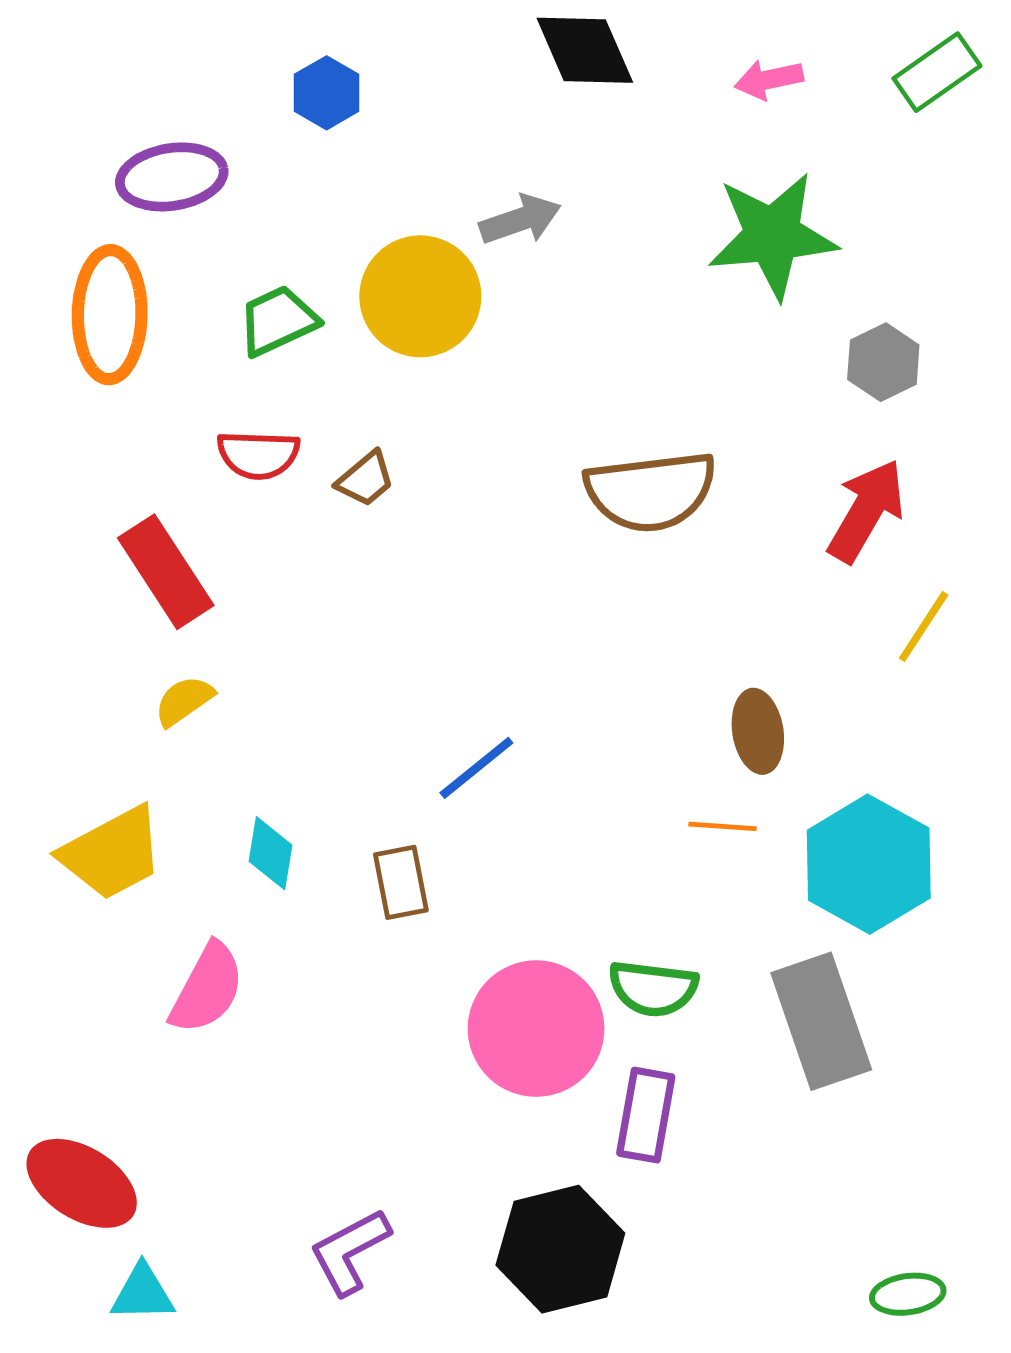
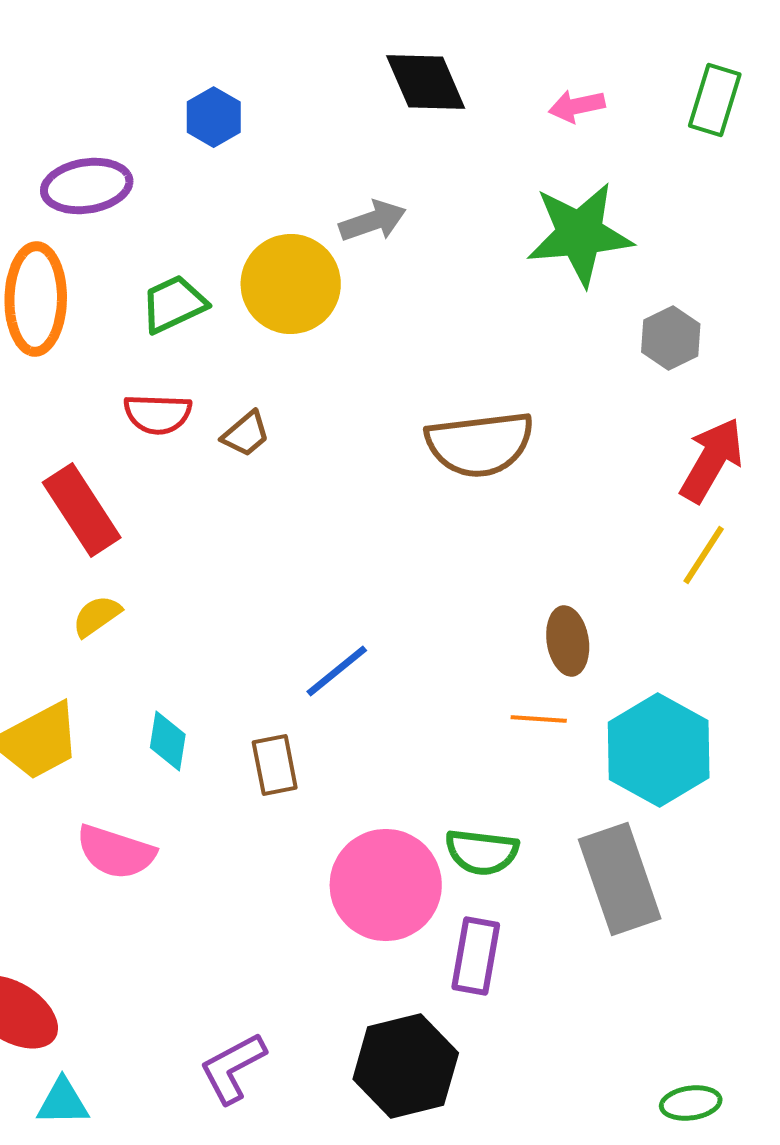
green rectangle: (937, 72) -> (715, 100), turned -38
red arrow: (866, 511) -> (712, 460), moved
pink semicircle: (207, 988) -> (116, 852), turned 80

